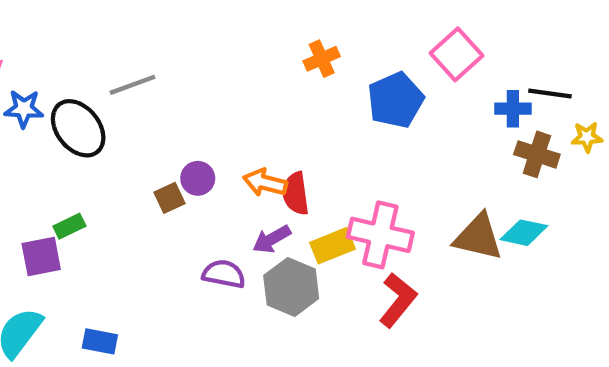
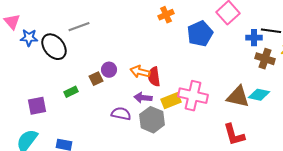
green rectangle: (69, 226) -> (71, 92), moved
purple arrow: (272, 239) -> (143, 98), turned 36
red L-shape: (398, 300) -> (234, 135), moved, turned 125

